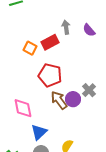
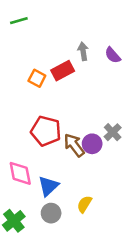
red pentagon: (50, 75) -> (46, 131), moved
pink diamond: (23, 108) -> (20, 173), moved

